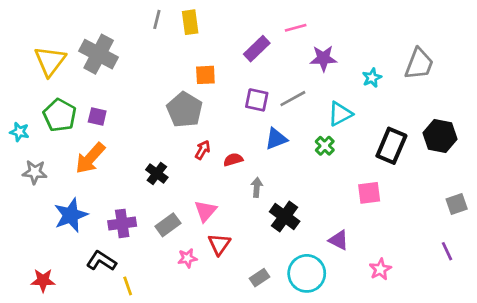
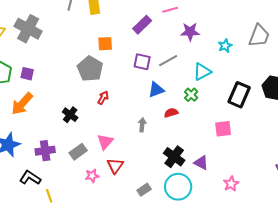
red semicircle: (233, 160) -> (171, 113), moved
black cross: (285, 217) -> (174, 157), moved

